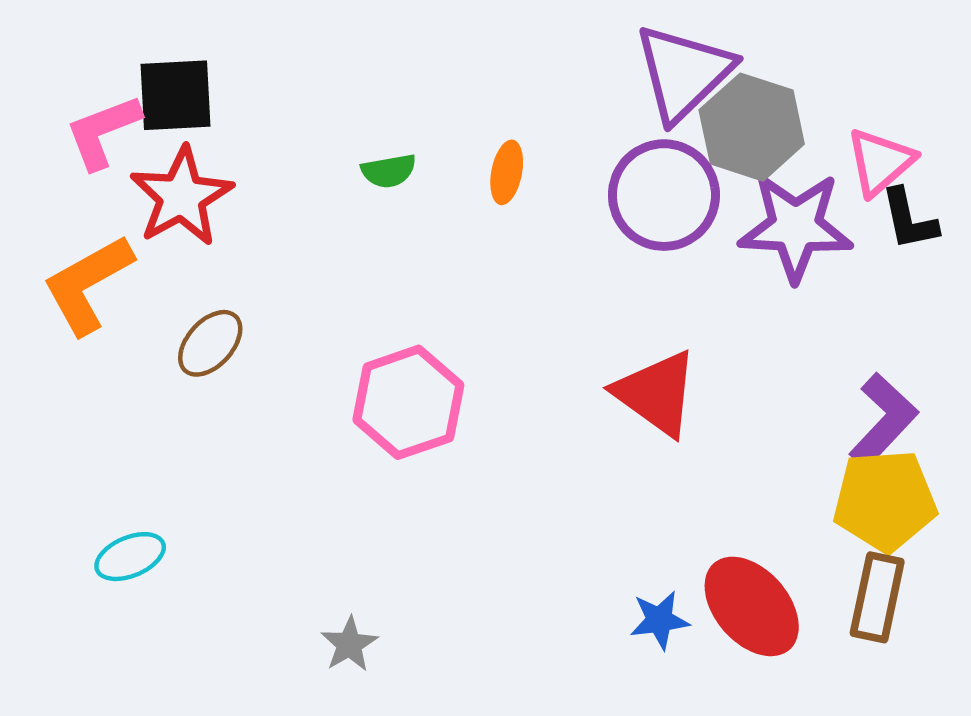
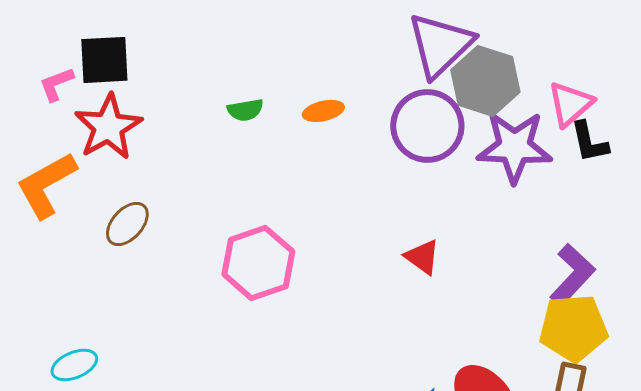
pink L-shape: (103, 132) -> (56, 84), size x0.7
orange ellipse: (507, 172) -> (323, 111), turned 66
red triangle: (656, 393) -> (422, 257), size x0.6

